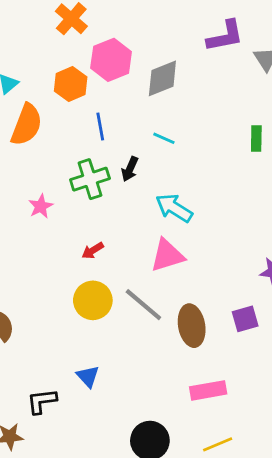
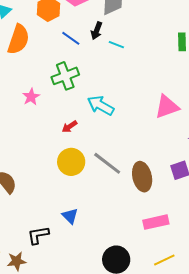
blue line: (100, 127) -> (71, 38), turned -42
black arrow: (130, 169) -> (97, 31), moved
cyan arrow: (174, 208) -> (101, 105), moved
pink triangle: (167, 255) -> (167, 107), moved

